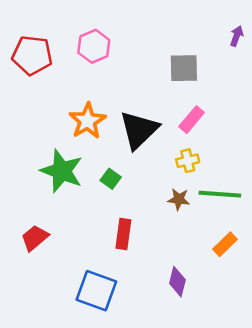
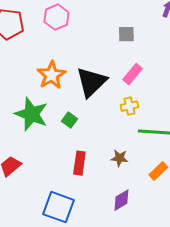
gray square: (184, 68) -> (126, 34), size x0.7
brown star: (179, 199) -> (119, 158), moved
purple diamond: (177, 282) -> (121, 200), turned 45

